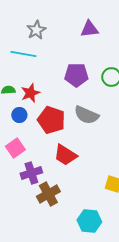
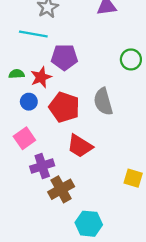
purple pentagon: (76, 75) -> (64, 57), moved
gray semicircle: (86, 115) -> (103, 102), turned 50
cyan hexagon: (89, 221) -> (89, 224), moved

